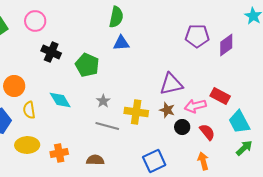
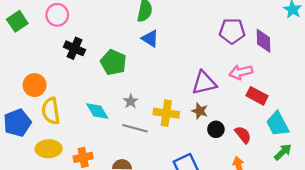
blue triangle: (121, 43) -> (150, 39), turned 36
purple diamond: (226, 45) -> (263, 41), turned -55
cyan diamond: (60, 100) -> (97, 111), moved
pink arrow: (195, 106) -> (241, 72), moved
yellow semicircle: (29, 110) -> (51, 111), size x1.4

